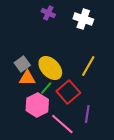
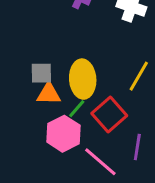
gray square: (22, 64) -> (41, 73), turned 35
yellow ellipse: (50, 68) -> (83, 79), turned 40

